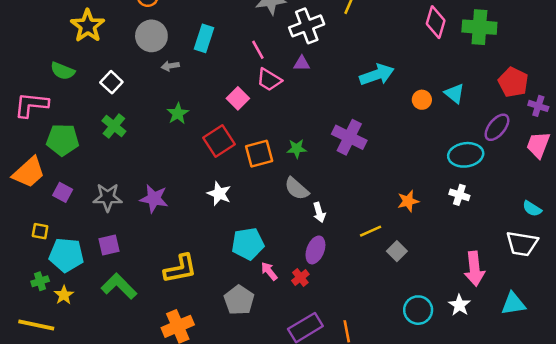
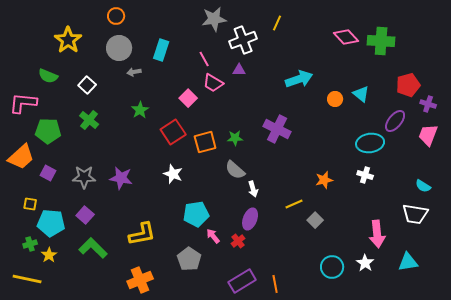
pink diamond: (436, 22) -> (346, 37), turned -60
red pentagon: (513, 82) -> (408, 85), turned 30
purple square: (109, 245) -> (85, 215), turned -36

